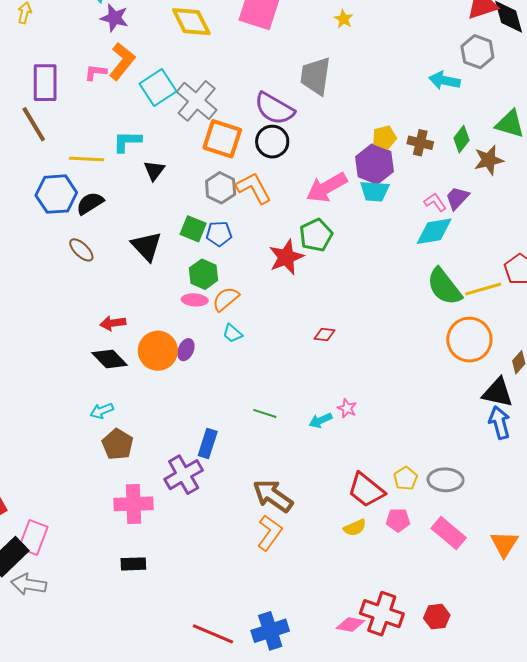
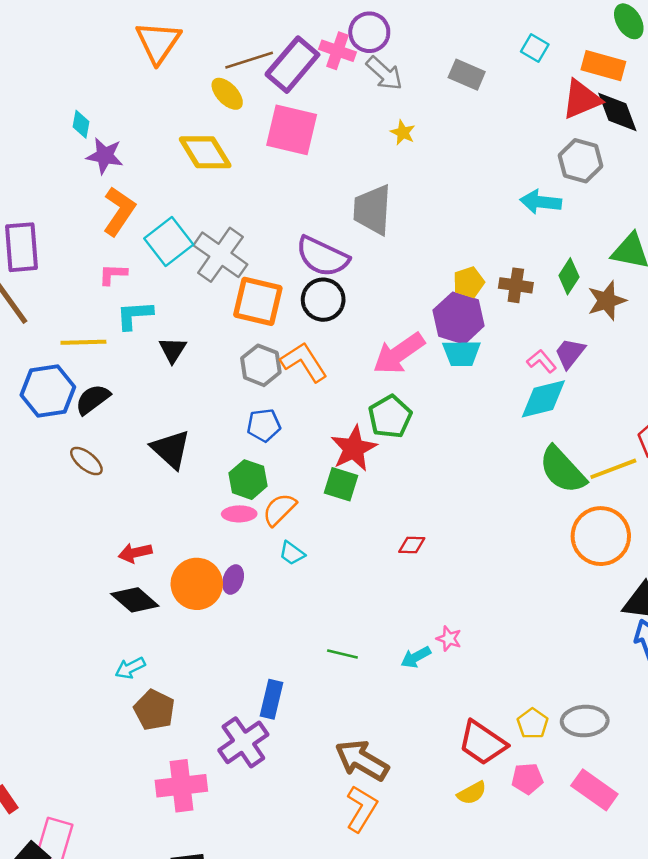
pink L-shape: (96, 72) -> (113, 274), moved
green square: (193, 229) -> (341, 484), moved

